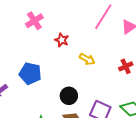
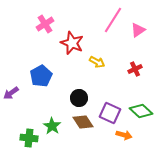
red star: (62, 40) -> (72, 43), size x1.6
blue pentagon: (30, 73) -> (41, 76), turned 30

